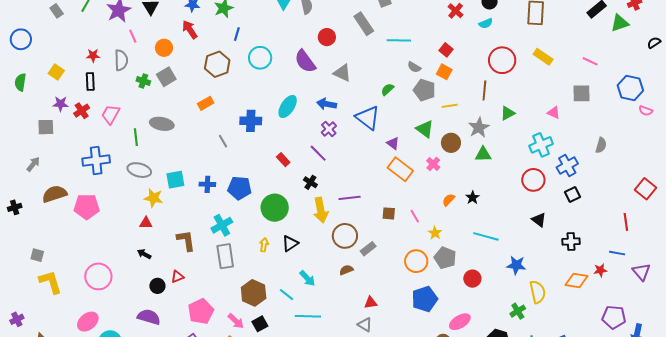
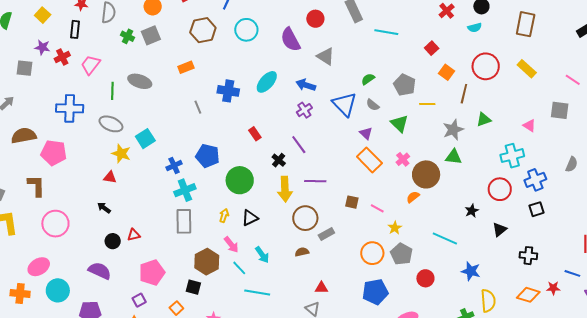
gray semicircle: (414, 67) -> (373, 105), moved
orange square: (444, 72) -> (447, 72), moved
brown circle: (451, 143) -> (426, 174), moved, size x1.4
purple line: (318, 153) -> (299, 145), moved
cyan square: (175, 180) -> (145, 139), turned -30
blue cross: (207, 184) -> (174, 166), moved, turned -35
black star: (473, 198) -> (472, 211), moved
pink line: (415, 216) -> (377, 208), turned -40
black triangle: (539, 220) -> (499, 230), turned 35
brown L-shape: (186, 241) -> (36, 186), moved
pink arrow: (236, 321) -> (231, 245), moved
black square: (260, 324) -> (193, 287), moved, turned 35

